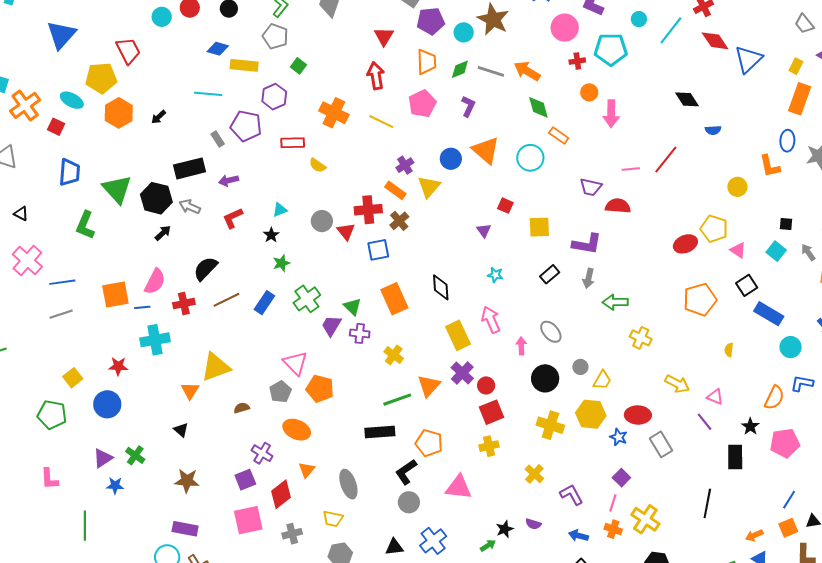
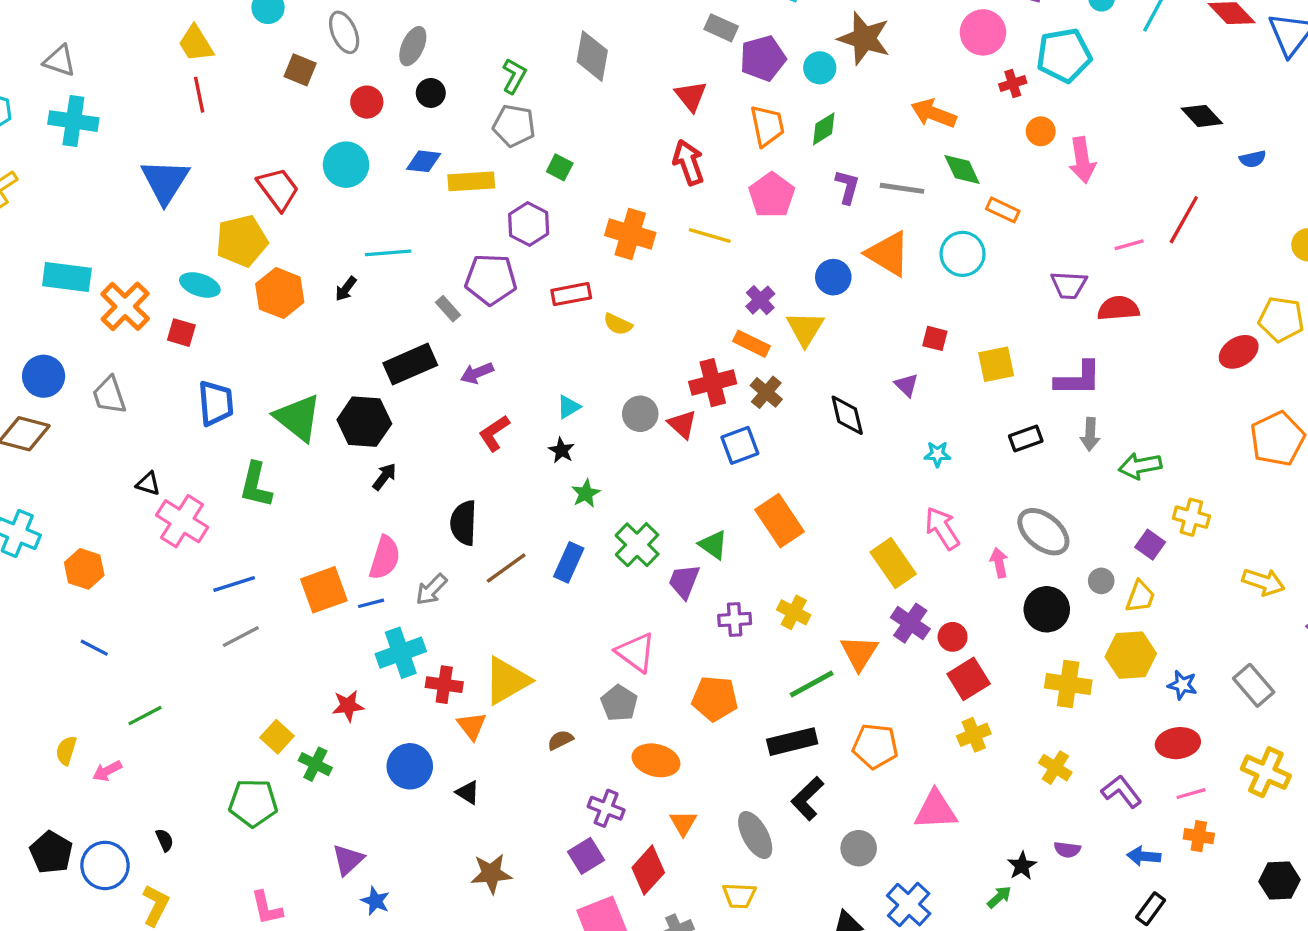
cyan circle: (162, 17) -> (346, 165), moved, size x1.4
gray line: (491, 71) -> (902, 188), moved
cyan line: (208, 94) -> (388, 253), moved
gray arrow: (190, 207) -> (431, 589), moved, turned -60
pink cross: (27, 260) -> (182, 521), moved
black semicircle: (205, 269) -> (464, 523), turned -32
black rectangle: (550, 274) -> (1026, 438), turned 30
black diamond: (441, 287) -> (847, 415), moved
red cross: (184, 304) -> (444, 685), moved, turned 30
gray ellipse: (551, 332) -> (1043, 532), size x1.4
purple cross: (360, 333) -> (735, 620), moved
orange pentagon: (320, 389) -> (715, 699), moved
blue circle: (107, 404) -> (410, 766), moved
red ellipse: (638, 415) -> (1178, 743), moved
green cross: (135, 455) -> (315, 764), moved
black L-shape: (406, 472) -> (807, 799), moved
purple square: (621, 478) -> (1150, 545), moved
blue star: (115, 486) -> (375, 901), turned 30
pink line: (613, 503) -> (1191, 794), turned 66
yellow cross: (645, 519) -> (1266, 772), moved

